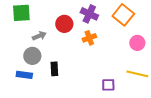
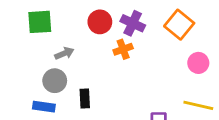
red circle: (64, 24) -> (100, 22), moved
orange cross: (89, 38) -> (123, 49), moved

